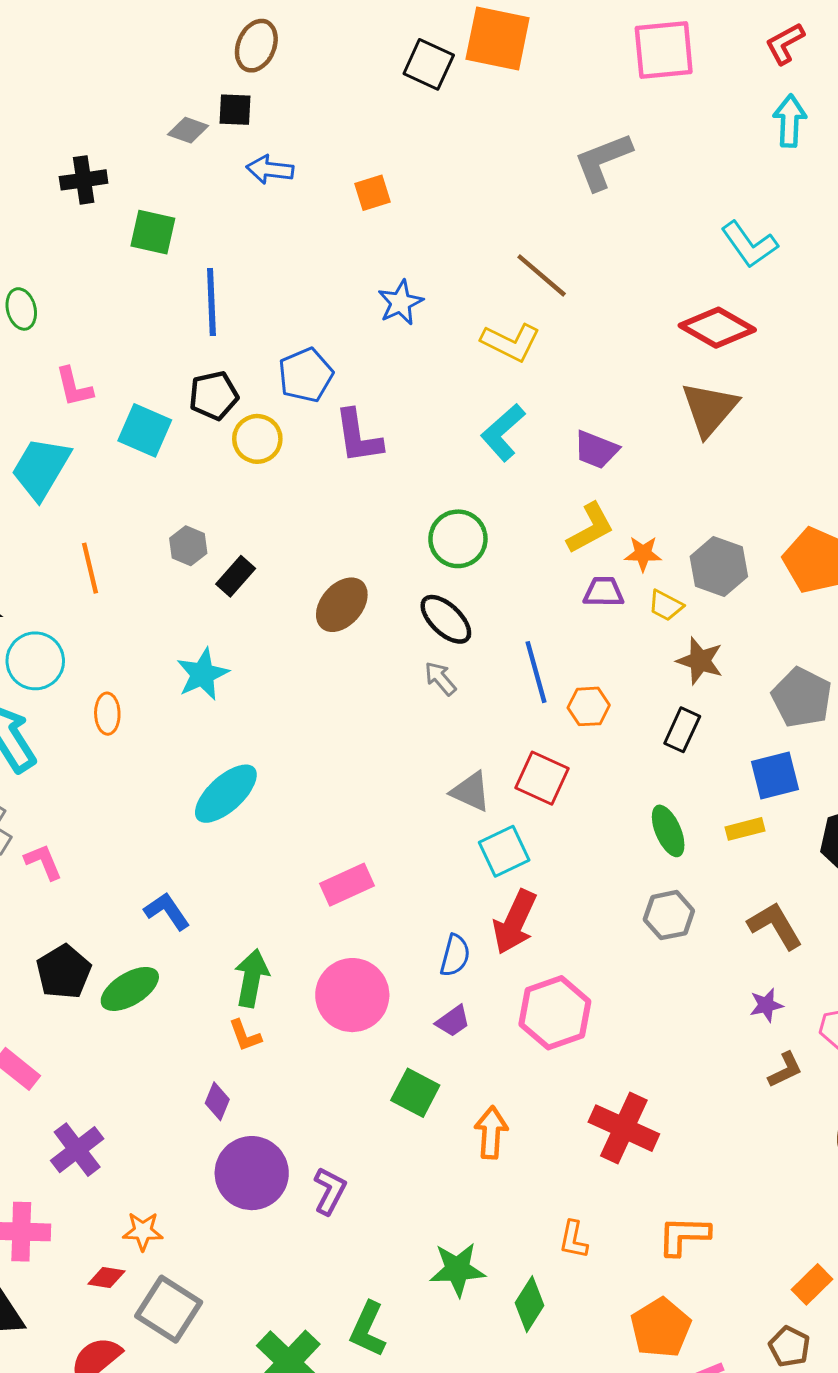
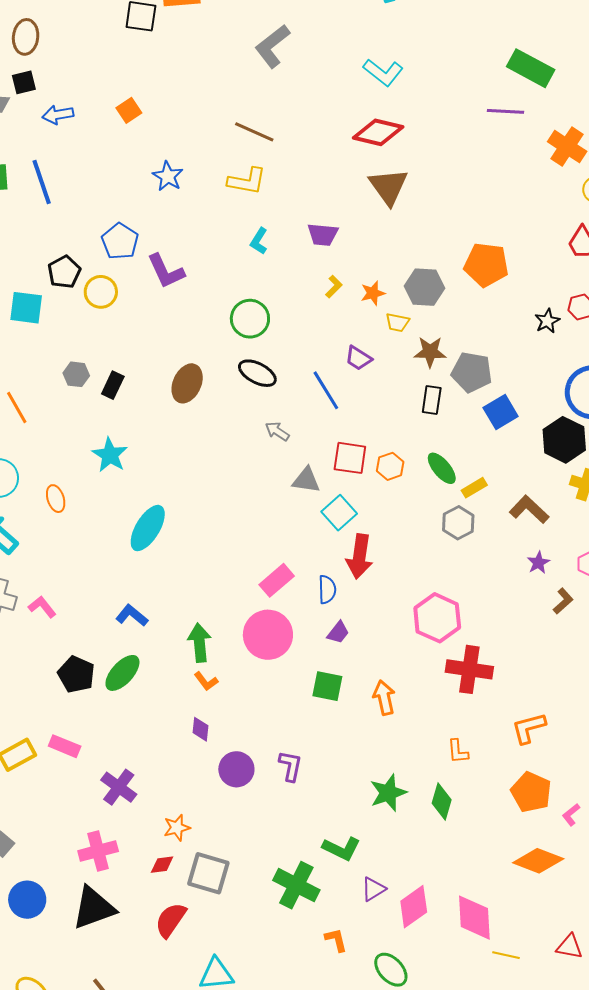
blue line: (211, 302) -> (42, 182), moved
cyan L-shape: (503, 432) -> (259, 241), size x0.7
yellow L-shape: (590, 528) -> (334, 287), size x0.6
purple trapezoid: (604, 592) -> (358, 358), moved, turned -132
gray arrow: (440, 678) -> (277, 431), moved
gray pentagon: (802, 698) -> (472, 372), moved
orange hexagon: (589, 706) -> (390, 466), moved
yellow rectangle: (745, 829) -> (474, 488), moved
pink rectangle: (347, 885) -> (277, 580), moved
pink hexagon: (555, 1013) -> (437, 618), moved
purple circle: (252, 1173) -> (236, 769), size x0.7
green L-shape: (368, 1329) -> (341, 849), turned -72

